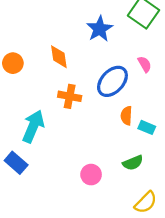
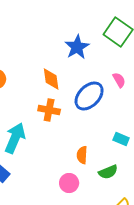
orange diamond: (59, 57) -> (51, 79), moved
orange semicircle: (126, 116) -> (82, 155), moved

